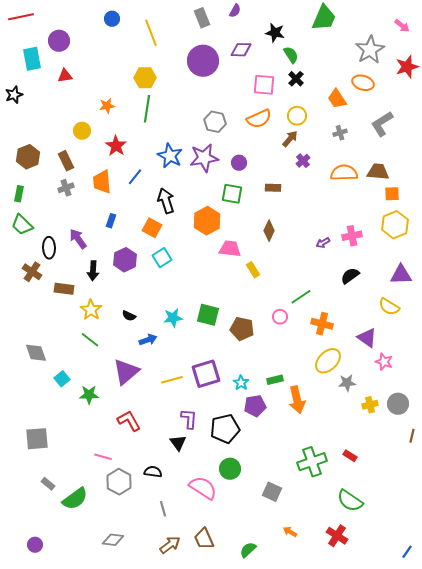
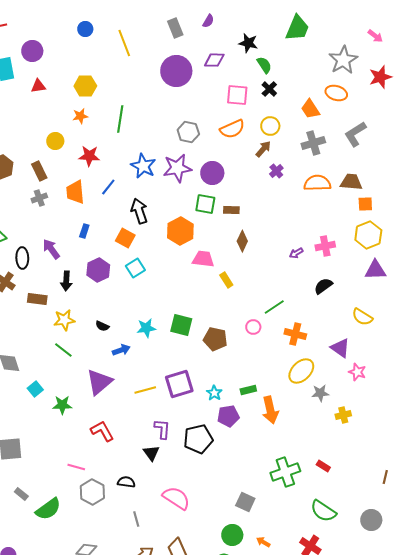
yellow hexagon: (145, 78) -> (85, 86), moved
gray cross: (340, 133) -> (313, 143), size x1.6
red star: (116, 146) -> (89, 156), turned -30
purple circle: (239, 163) -> (212, 173), size x1.5
brown rectangle: (273, 188) -> (231, 210), moved
purple triangle: (401, 275) -> (375, 270), moved
yellow star: (91, 310) -> (64, 320), turned 30
gray circle: (398, 404) -> (371, 520), moved
brown line: (412, 436) -> (385, 477), moved
green circle: (230, 469) -> (232, 535), moved

